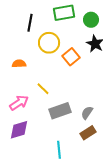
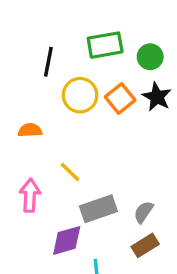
orange square: (71, 57) -> (120, 99), moved
pink arrow: (19, 103) -> (30, 195), turned -54
purple diamond: (19, 130) -> (67, 240), moved

